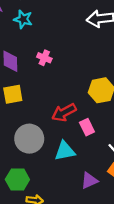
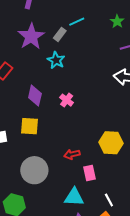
red arrow: (64, 112) -> (72, 154), size x0.7
cyan triangle: (65, 151) -> (74, 197), moved

